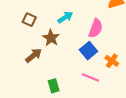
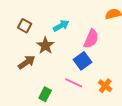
orange cross: (112, 61) -> (105, 86), moved
pink line: (90, 78) -> (74, 83), moved
green rectangle: (54, 86) -> (45, 94), turned 40

